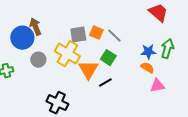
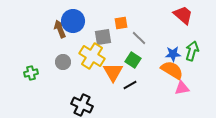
orange square: (96, 33) -> (121, 23), moved, turned -32
blue circle: (22, 38) -> (73, 21), moved
orange semicircle: (147, 68) -> (172, 70), size x1.6

